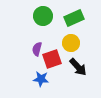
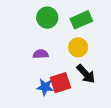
purple semicircle: (37, 49) -> (41, 54), turned 72
red square: (52, 59) -> (60, 83), moved

